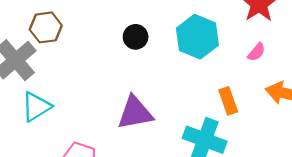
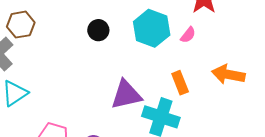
pink semicircle: (256, 52) -> (188, 35), moved
purple triangle: (135, 113) -> (126, 95), moved

